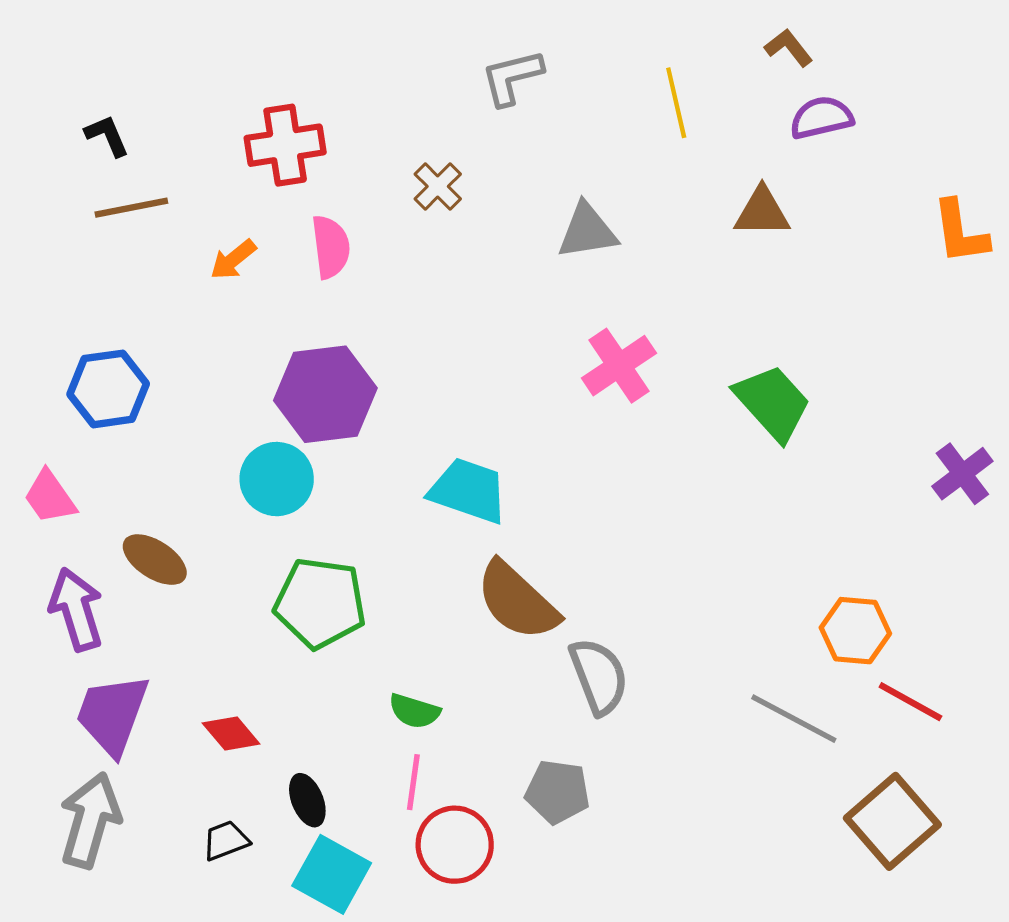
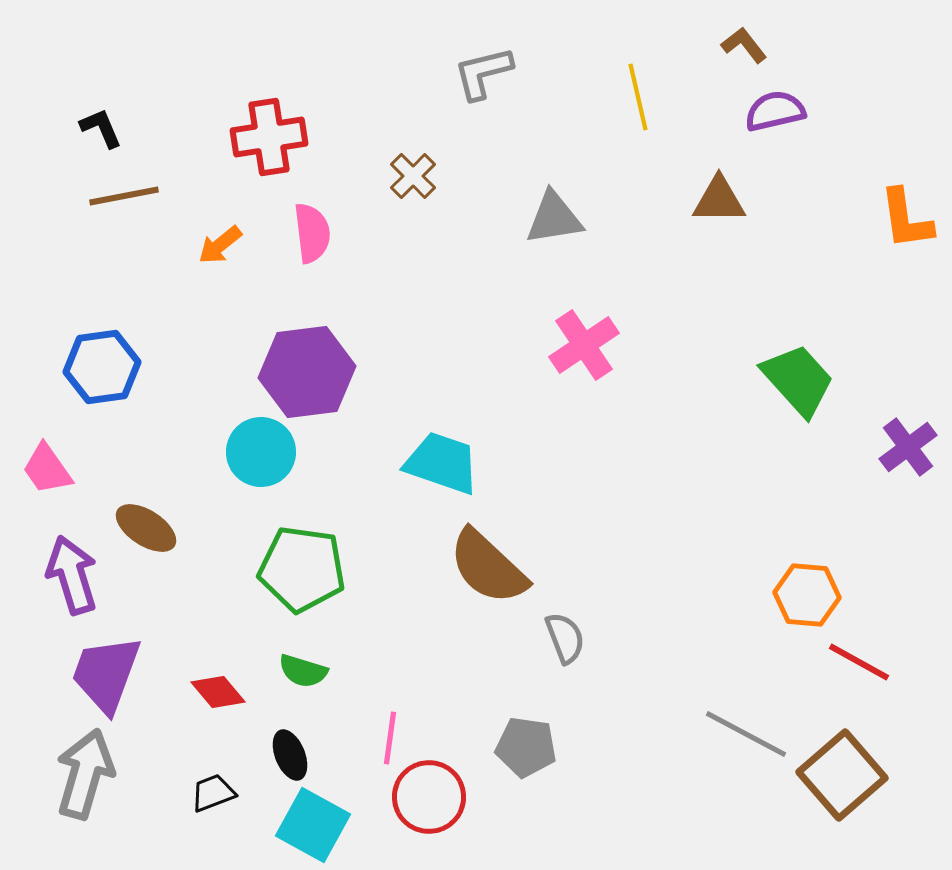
green trapezoid: (773, 403) -> (798, 380), moved
gray semicircle: (599, 676) -> (565, 638), size x0.7
green semicircle: (414, 711) -> (303, 671), moved
gray line: (794, 719) -> (746, 734), moved

